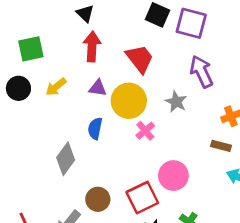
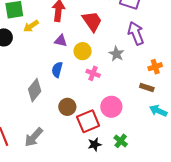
yellow arrow: (56, 87) -> (31, 26), moved
yellow circle: (129, 101) -> (83, 51), size x0.7
pink cross: (145, 131) -> (93, 73), turned -32
brown circle: (98, 199) -> (67, 107), moved

